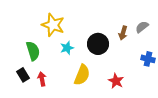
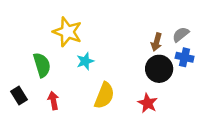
black circle: (98, 44) -> (159, 69), moved
blue cross: (148, 59) -> (185, 57), moved
black rectangle: (23, 75) -> (19, 96), moved

